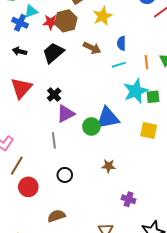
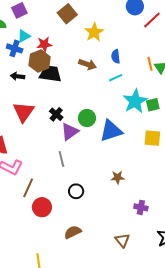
brown hexagon: (66, 21) -> (40, 61), moved
black trapezoid: (53, 53) -> (50, 74), turned 55
orange line: (146, 62) -> (150, 64), moved
green circle: (91, 126) -> (87, 118), moved

